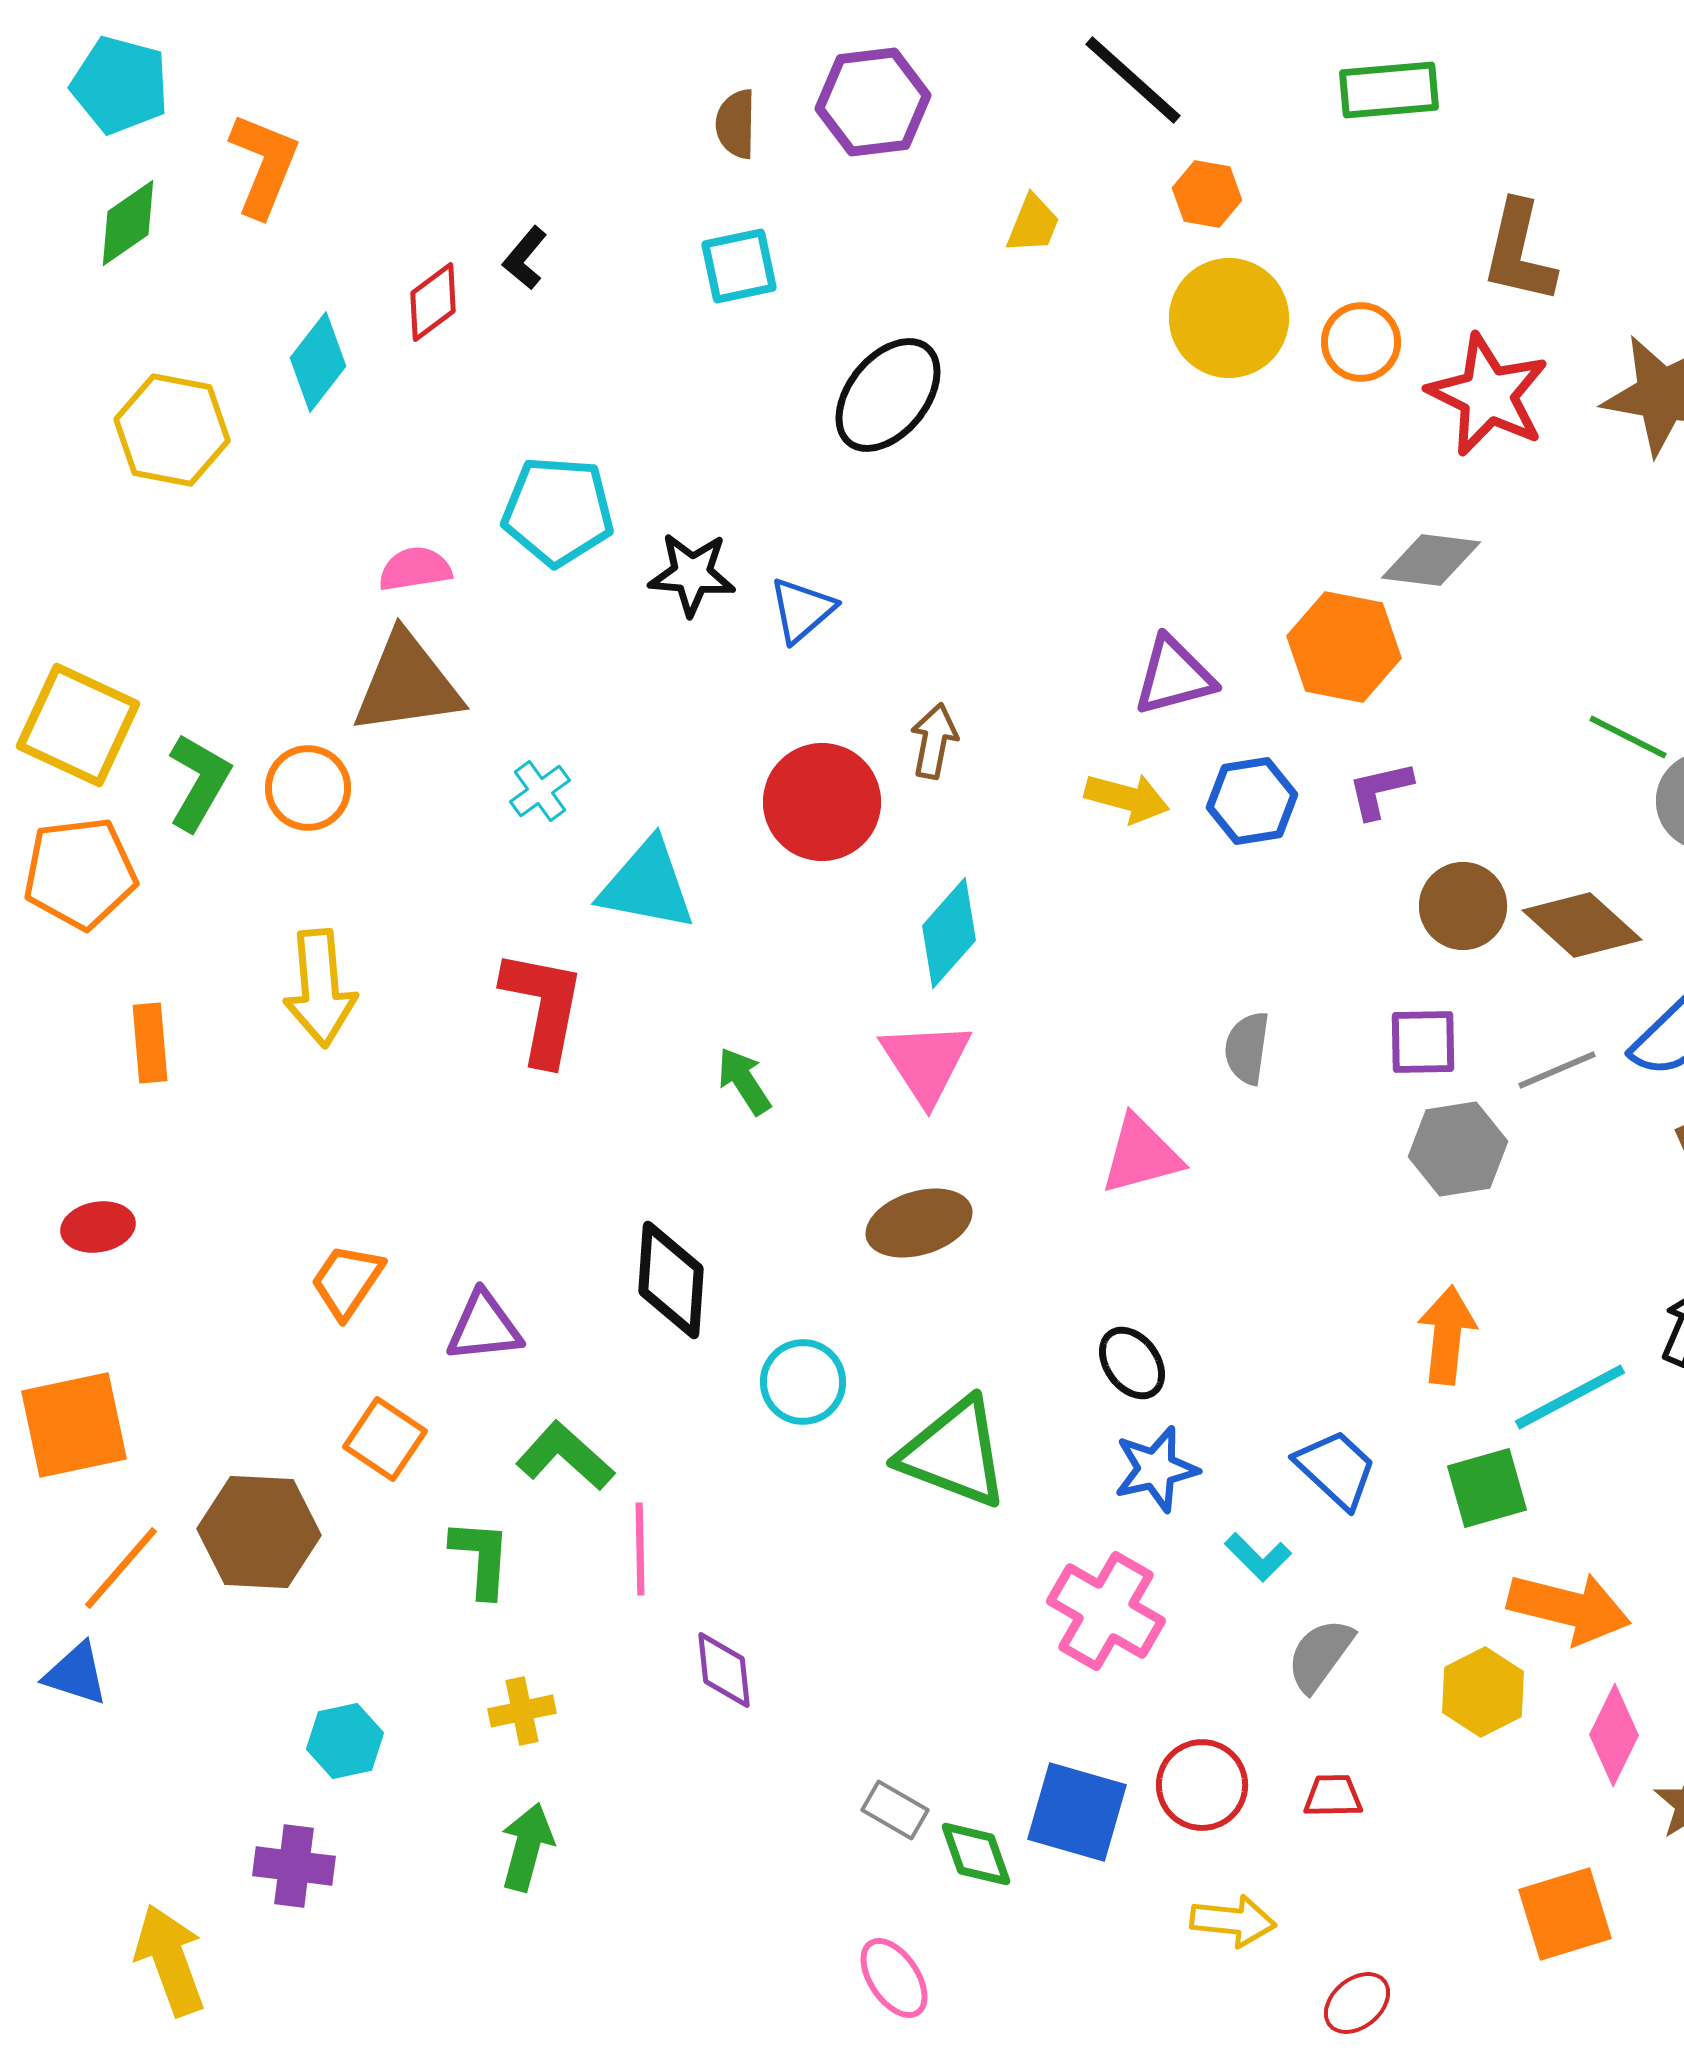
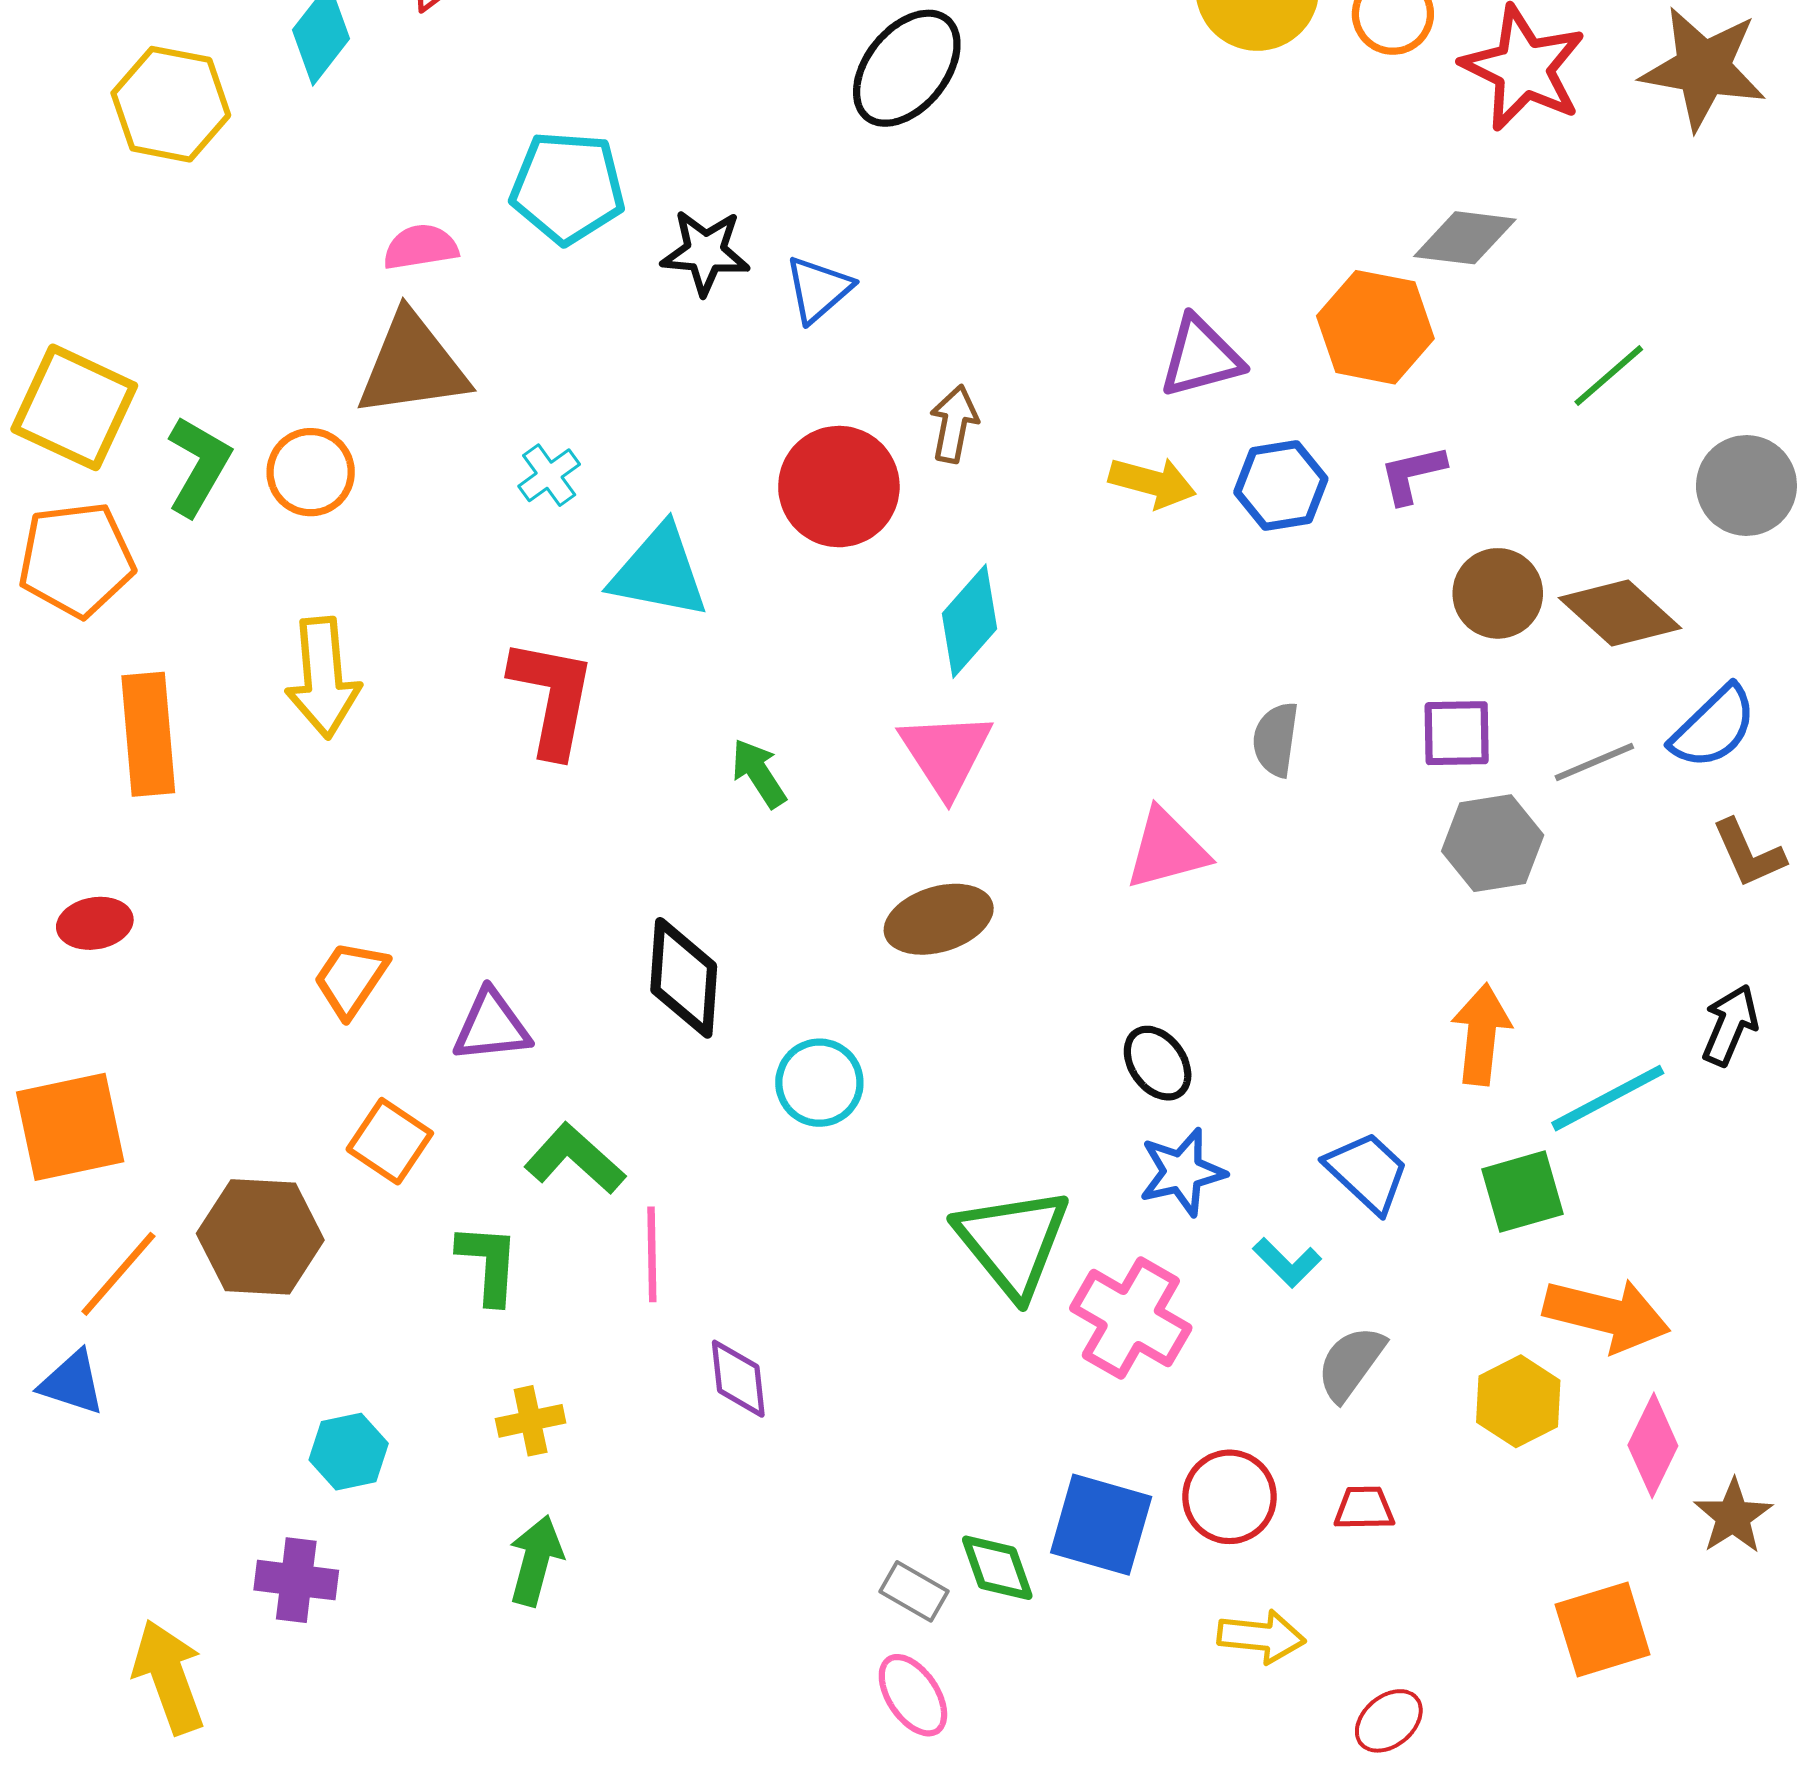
green line: (1628, 737) -> (1609, 376), moved, turned -68
orange rectangle: (150, 1043) -> (148, 734), size x1.5
green triangle: (954, 1453) -> (1013, 1242), moved, turned 30
gray rectangle: (895, 1810) -> (914, 1591), moved

